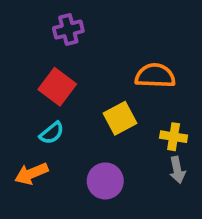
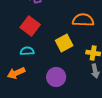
cyan semicircle: (52, 133) -> (27, 51), turned -144

